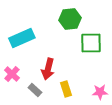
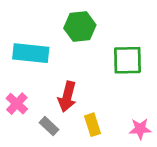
green hexagon: (70, 19) -> (80, 27), moved
cyan rectangle: (22, 38) -> (31, 53), turned 30

